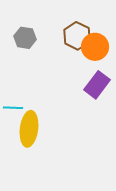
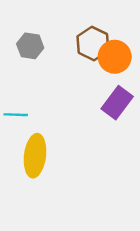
cyan line: (13, 108) -> (16, 115), moved

